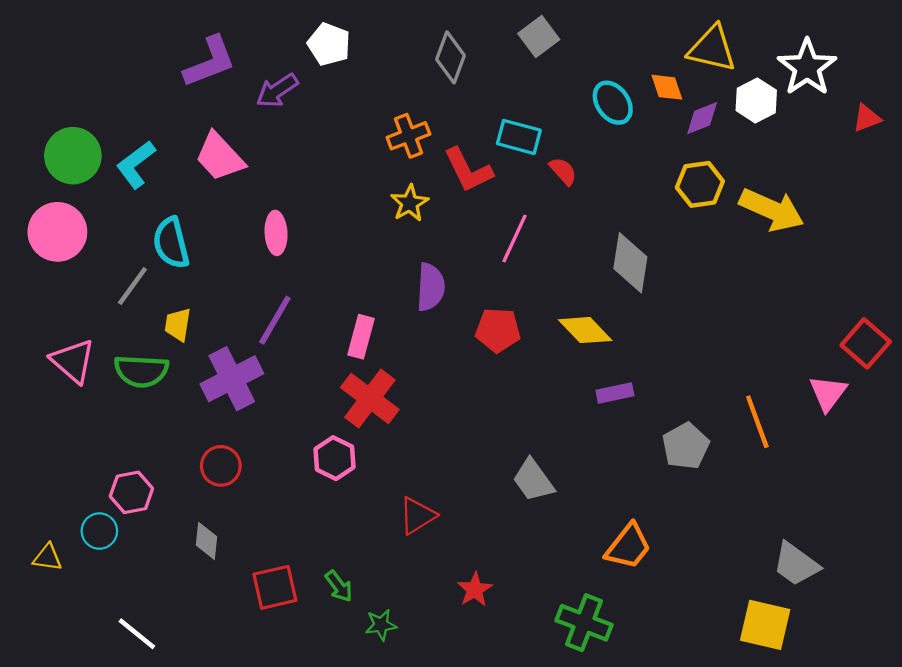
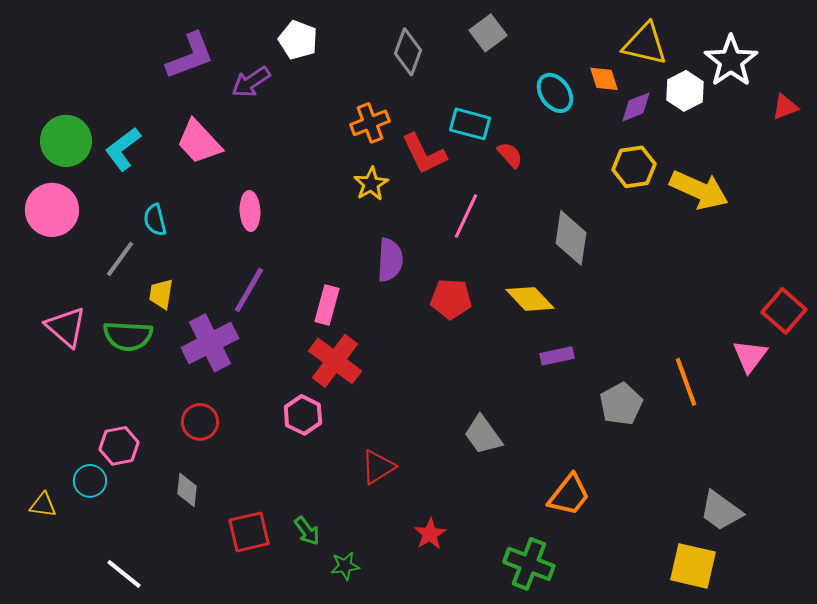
cyan semicircle: (171, 243) -> (155, 220), size x0.7

